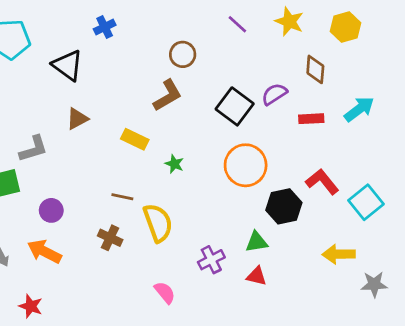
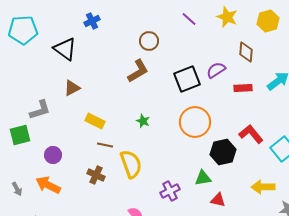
black square: (235, 106) -> (187, 79), turned 32
yellow rectangle: (135, 139) -> (95, 121), moved
red triangle: (257, 276) -> (218, 200), moved

